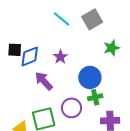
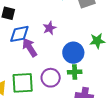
green star: (112, 48) -> (97, 41), moved
blue diamond: (30, 56) -> (19, 34), moved

